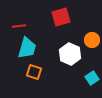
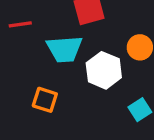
cyan trapezoid: (27, 48) -> (64, 49), moved, turned 70

